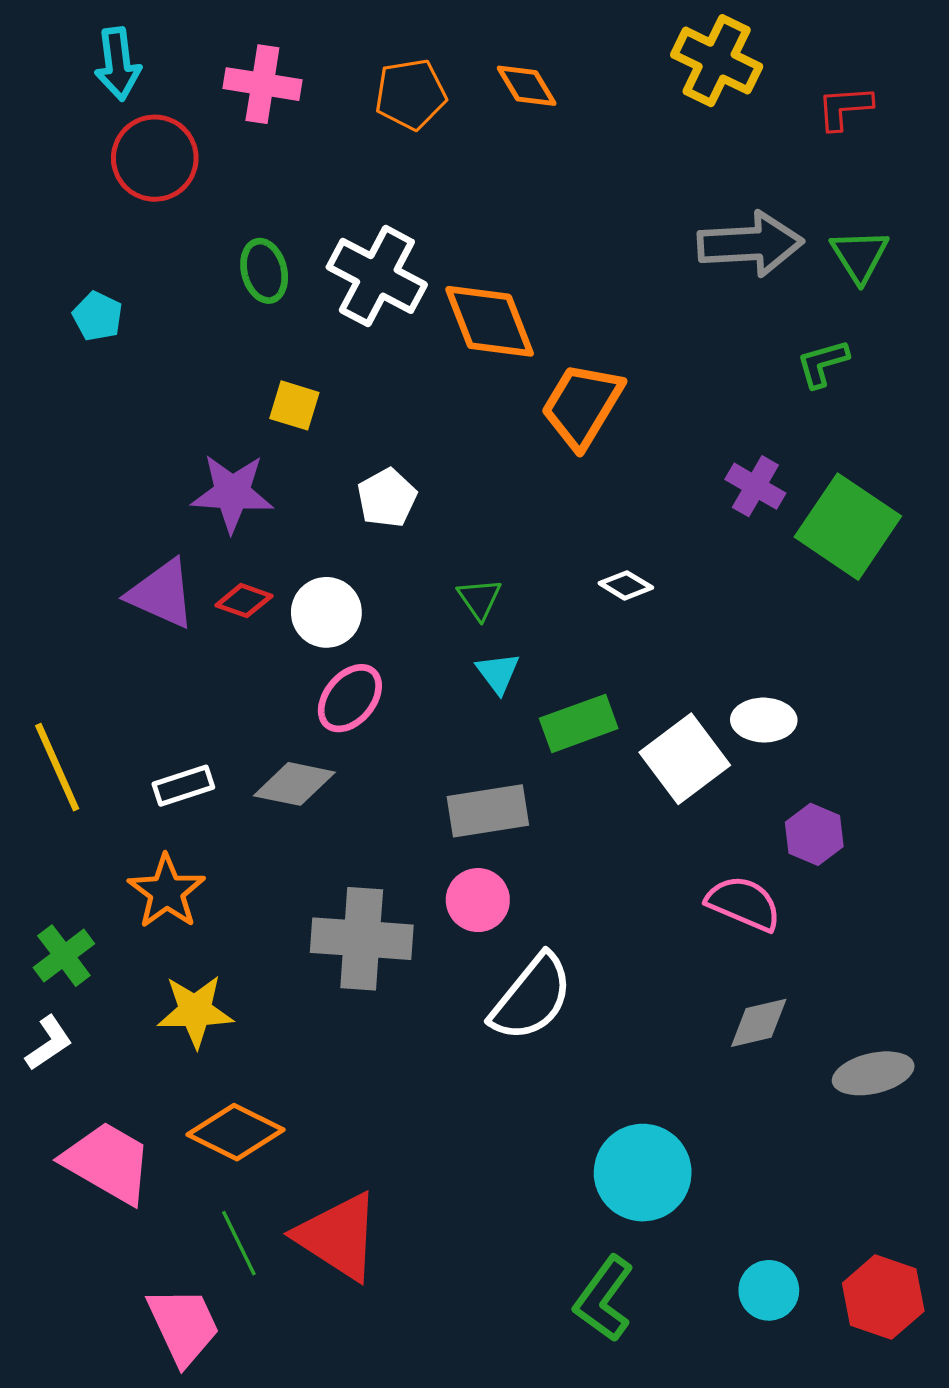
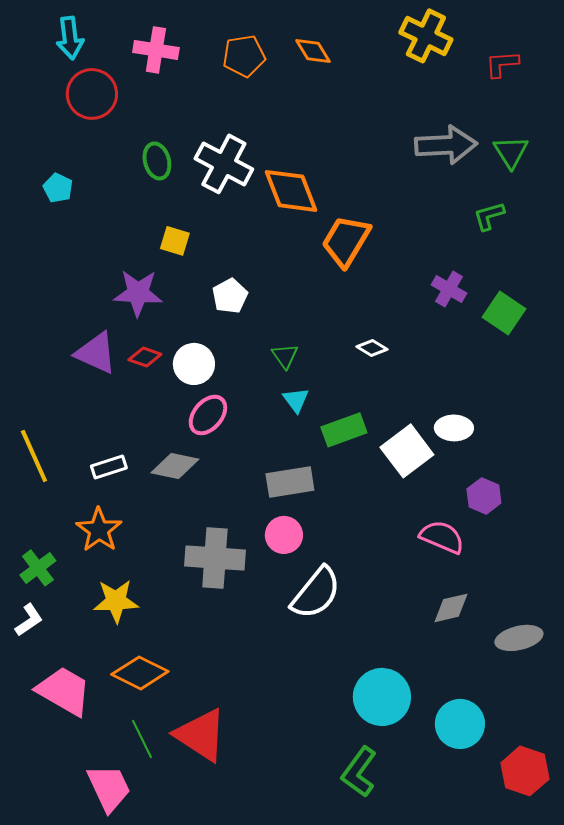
green square: (848, 527) -> (504, 313), size x0.7
cyan circle: (769, 1290) -> (460, 724), moved, size x1.4

